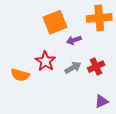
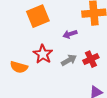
orange square: (55, 22) -> (38, 16), moved

